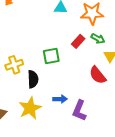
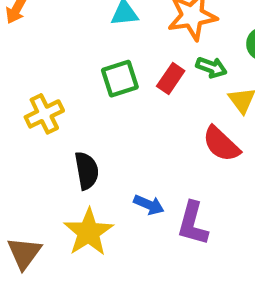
green square: (51, 56) -> (120, 79), moved
yellow cross: (14, 65) -> (44, 114), moved
blue arrow: (60, 99) -> (149, 205), turned 32

